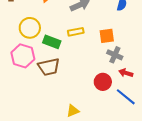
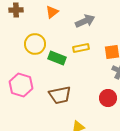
pink hexagon: (23, 56) -> (21, 85), moved
brown trapezoid: (49, 67) -> (60, 95), moved

